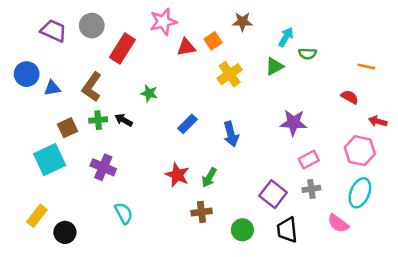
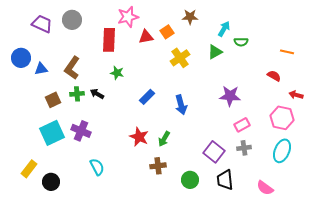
red rectangle: (122, 49) -> (109, 40), moved, turned -30
cyan square: (50, 160) -> (52, 133), moved
pink semicircle: (338, 223) -> (265, 188), moved

